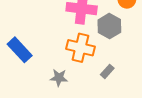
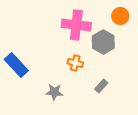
orange cross: (80, 48) -> (75, 63), size x0.6

